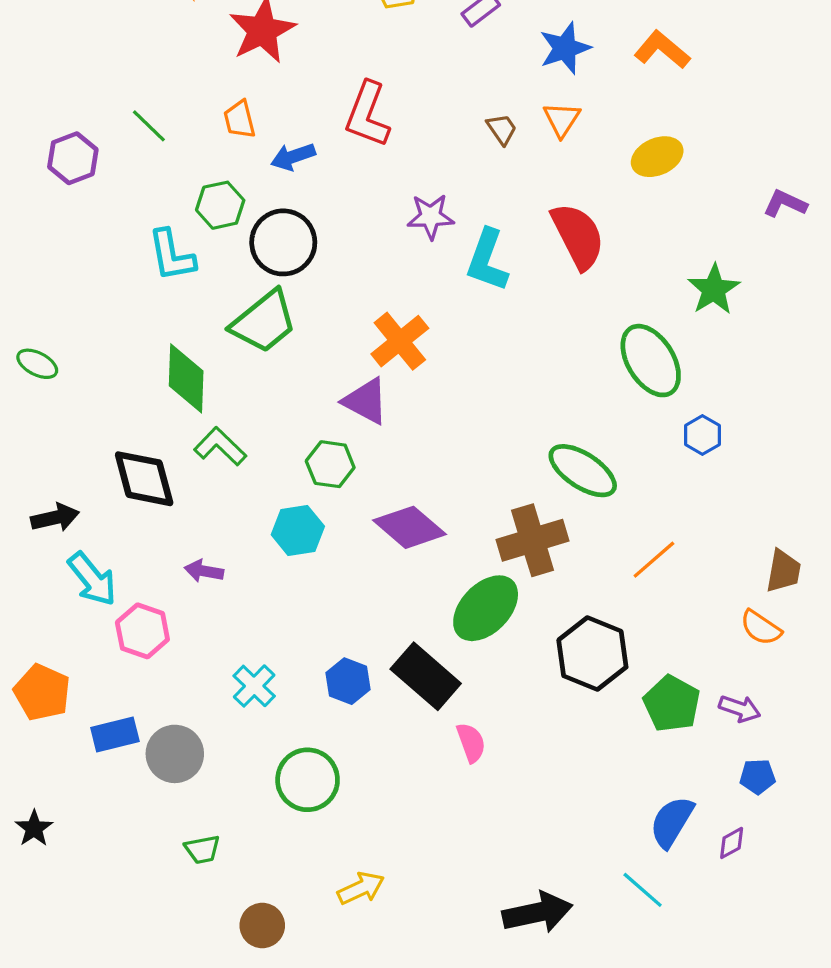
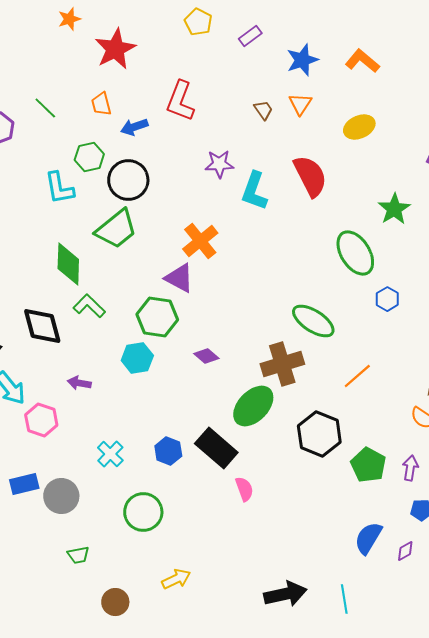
green hexagon: (330, 464) -> (157, 317), size x1.4
purple diamond: (410, 527) -> (206, 356), size x0.6
purple arrow: (740, 709) -> (410, 468), turned -100
cyan line: (643, 890) -> (344, 599), moved, turned 40

